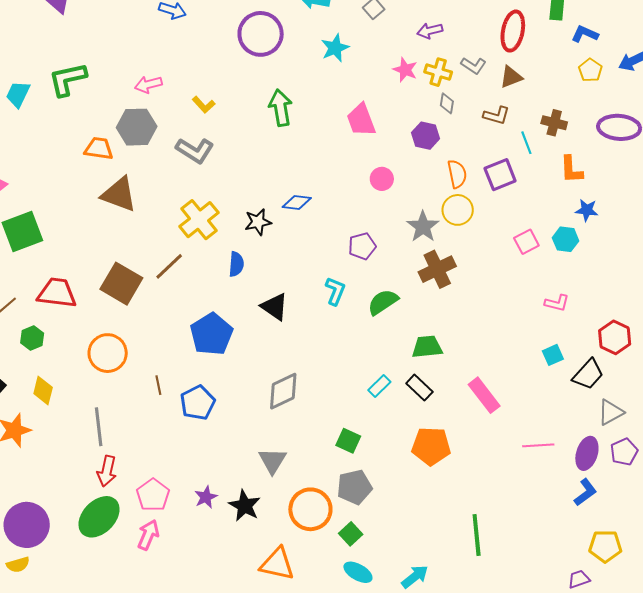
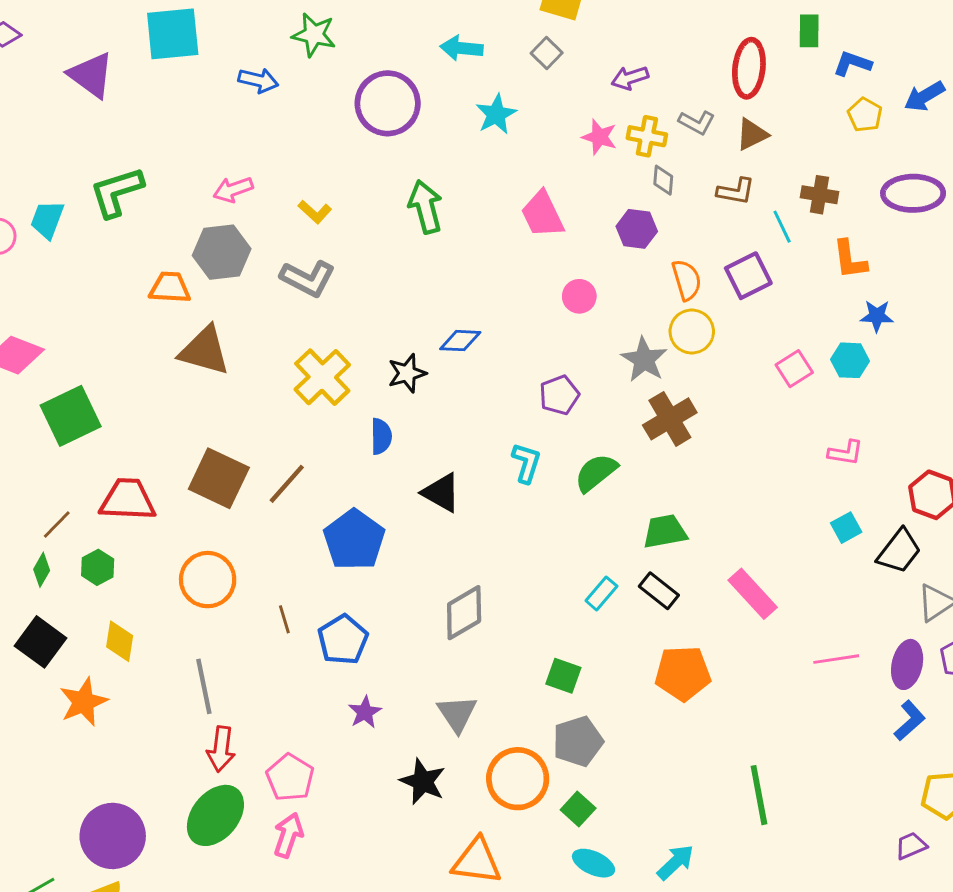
brown line: (169, 266) -> (287, 484), moved
purple star: (206, 497) -> (365, 712), moved

